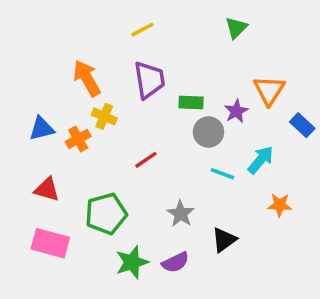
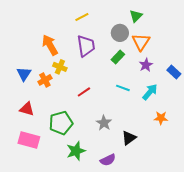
orange triangle: (269, 90) -> (141, 42), moved
green rectangle: (191, 102) -> (118, 57), moved, turned -48
purple star: (236, 111) -> (146, 65), moved
blue triangle: (42, 129) -> (24, 74), turned -42
gray circle: (208, 132) -> (120, 33), moved
cyan line: (222, 174) -> (123, 88), moved
purple semicircle: (175, 262) -> (108, 160), moved

